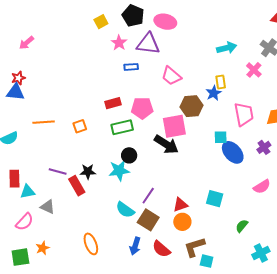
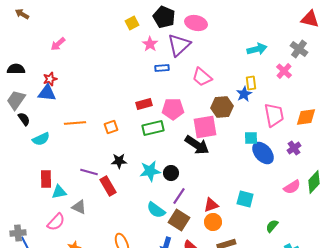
purple triangle: (148, 44) -> (179, 45), turned -50
black circle: (129, 155) -> (171, 173), moved
black star: (88, 172) -> (119, 161), moved

